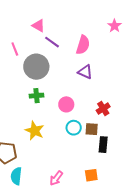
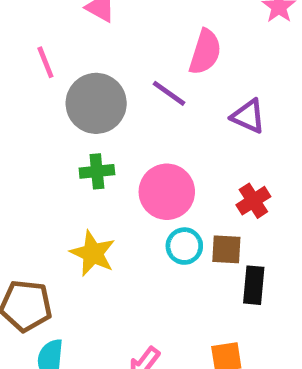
purple line: (52, 42) -> (169, 93), moved
purple triangle: (85, 72) -> (248, 116), moved
pink circle: (66, 104) -> (167, 192), size x1.5

